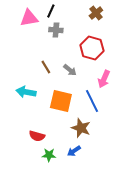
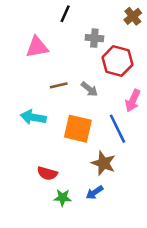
brown cross: (96, 13) -> (133, 16), moved
pink triangle: (29, 18) -> (37, 47), moved
gray cross: (56, 30) -> (94, 38), moved
brown line: (46, 67) -> (59, 85), turned -72

